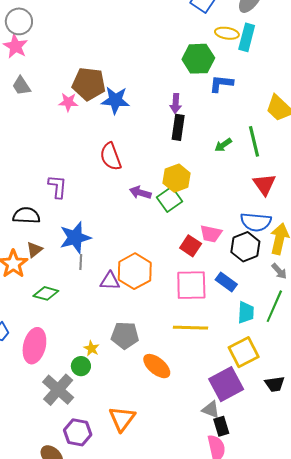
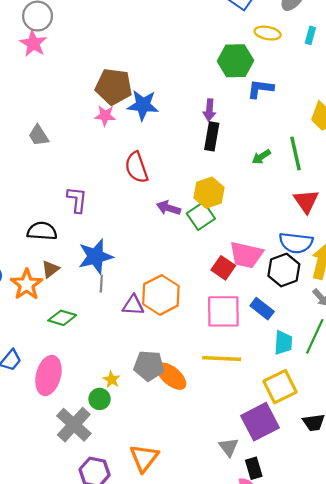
cyan rectangle: (247, 37) -> (310, 35), moved, size x0.6
gray trapezoid: (21, 86) -> (39, 135), moved
pink star: (68, 102) -> (105, 116), moved
pink trapezoid: (211, 234) -> (246, 255), size x1.4
orange ellipse: (157, 366) -> (171, 376), moved
gray triangle: (211, 410) -> (229, 447), moved, turned 30

